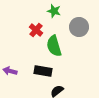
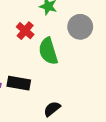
black rectangle: (43, 71) -> (19, 83), moved

